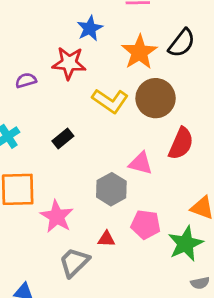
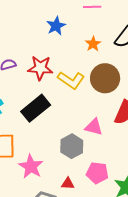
orange star: (139, 52) -> (93, 44), size x0.6
red star: (69, 63) -> (40, 68), moved
black rectangle: (63, 138) -> (36, 108), size x1.8

